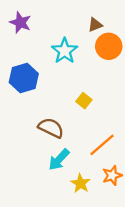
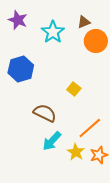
cyan star: (65, 51) -> (53, 32), moved
yellow star: (80, 183) -> (76, 152), moved

